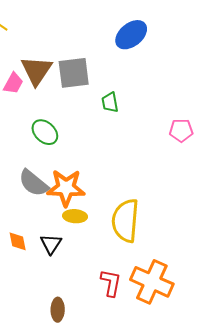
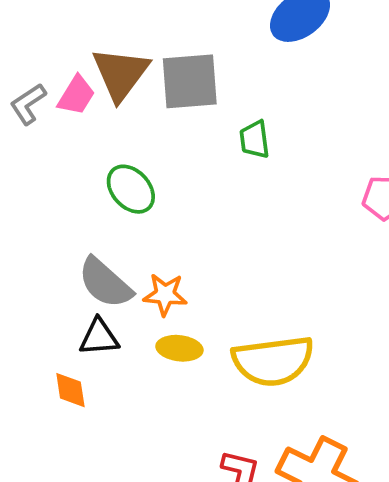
orange star: (66, 188) -> (165, 295), size x0.6
yellow semicircle: (125, 221) -> (273, 361), turned -105
black triangle: (51, 244) -> (99, 337), moved, turned 50

